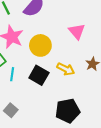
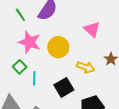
black square: (39, 75) -> (64, 87), moved, turned 36

